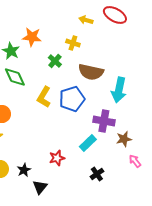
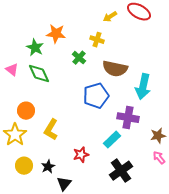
yellow arrow: (86, 20) -> (110, 17), turned -48
yellow L-shape: (44, 97) -> (51, 130), moved
brown star: (124, 139) -> (158, 136), moved
black cross: (97, 174) -> (121, 171), size x1.6

